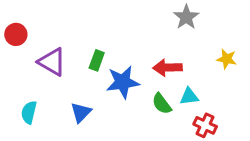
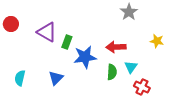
purple triangle: (52, 62) -> (47, 32), moved
cyan triangle: (189, 96) -> (131, 67), turned -48
green semicircle: (162, 104) -> (112, 72), turned -140

